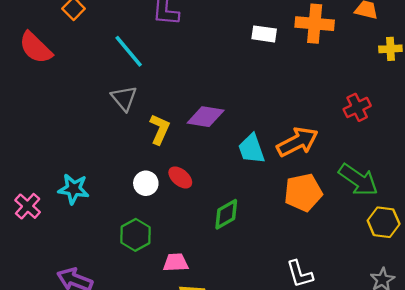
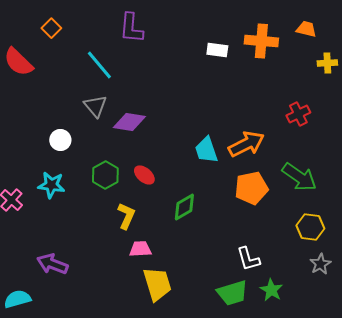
purple diamond: (206, 117) -> (129, 122), moved
yellow L-shape: (160, 129) -> (126, 216), moved
white circle: (146, 183) -> (60, 140), moved
yellow hexagon: (384, 222) -> (310, 227), moved
green hexagon: (136, 235) -> (105, 175), moved

